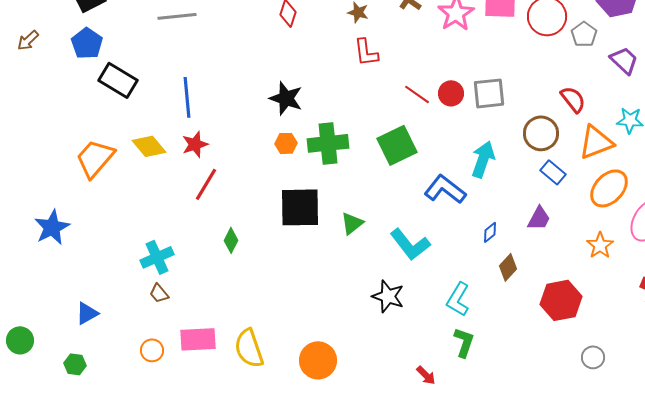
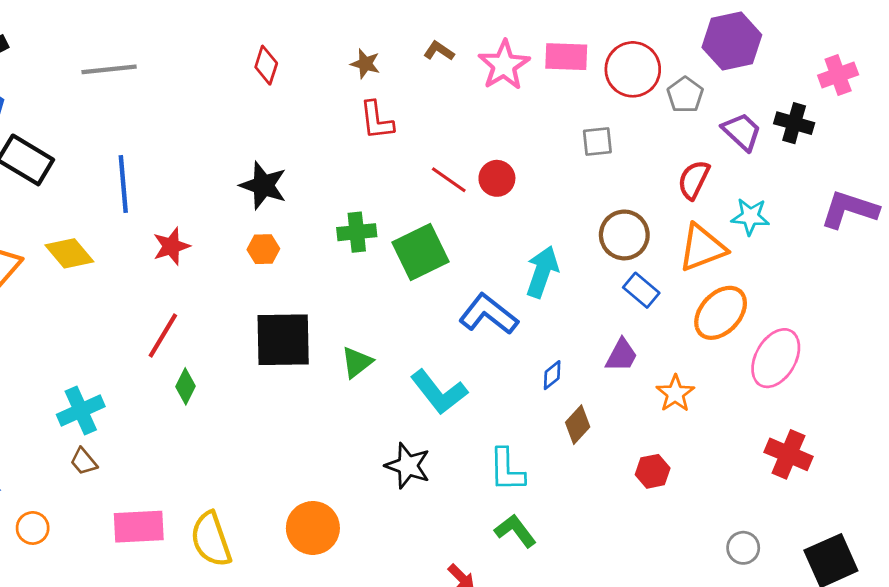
gray square: (489, 93) -> (597, 142), moved, size x0.7
red semicircle: (573, 99) -> (694, 180), moved, turned -116
green cross: (328, 143) -> (357, 232), moved, size x0.7
red star: (195, 144) -> (171, 246), moved
red line: (206, 184) -> (163, 335), moved
orange star: (600, 245) -> (675, 394), moved
cyan L-shape: (458, 299) -> (507, 470), turned -32
red hexagon: (561, 300) -> (653, 471), size x0.6
green L-shape: (464, 342) -> (515, 531), turned -56
orange circle: (152, 350) -> (33, 528), moved
gray circle: (593, 357) -> (743, 548), moved
orange circle: (318, 360) -> (313, 528), moved

